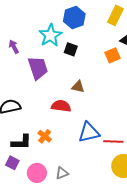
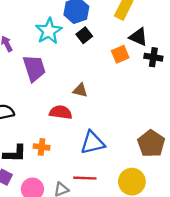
black square: (71, 49) -> (84, 35), moved, turned 32
orange cross: (45, 136) -> (42, 147), turned -32
red line: (113, 142) -> (85, 178), moved

